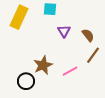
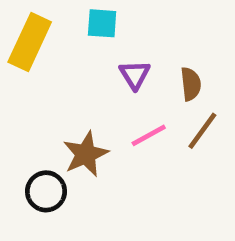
brown semicircle: (88, 35) -> (191, 84), turned 32
pink line: (70, 71) -> (149, 135), moved

